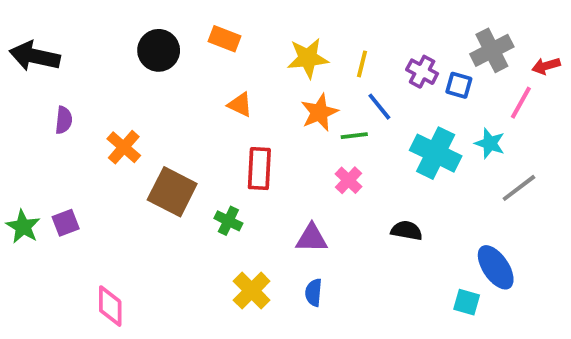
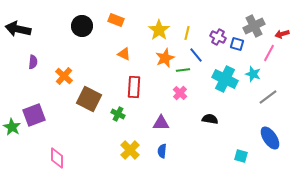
yellow star: (308, 58) -> (159, 30), turned -30
purple square: (66, 223) -> (34, 115), size x1.6
green star: (23, 227) -> (12, 127), moved
blue ellipse: (496, 267) -> (270, 138), moved

